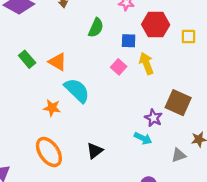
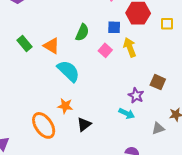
green semicircle: (96, 28) -> (82, 32), moved
brown square: (178, 103) -> (158, 82), size x0.7
orange star: (52, 108) -> (65, 106), moved

